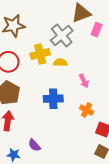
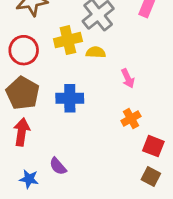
blue cross: (53, 99) -> (70, 98), moved
orange cross: (87, 110) -> (131, 119), turned 32

